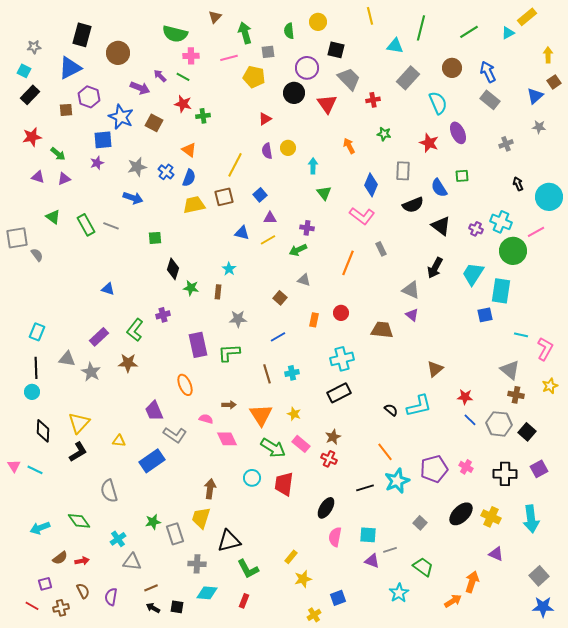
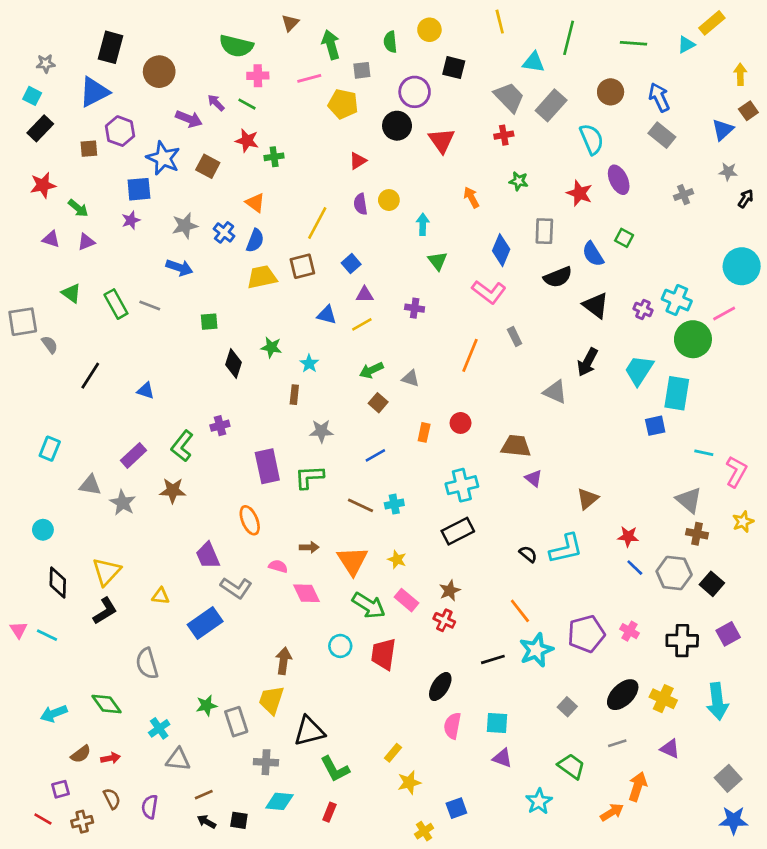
green line: (469, 32) -> (634, 43), turned 36
gray trapezoid: (349, 79) -> (509, 97), moved
green square: (462, 176) -> (624, 238), turned 32
black arrow: (518, 184) -> (746, 199), moved, turned 56
green arrow: (298, 250) -> (371, 370), moved
green star: (191, 288) -> (271, 347), moved
purple triangle: (412, 315) -> (534, 478), moved
black line: (36, 368) -> (90, 376), moved, turned 35
brown line: (267, 374) -> (361, 505), turned -48
gray line: (390, 550) -> (617, 743), moved

